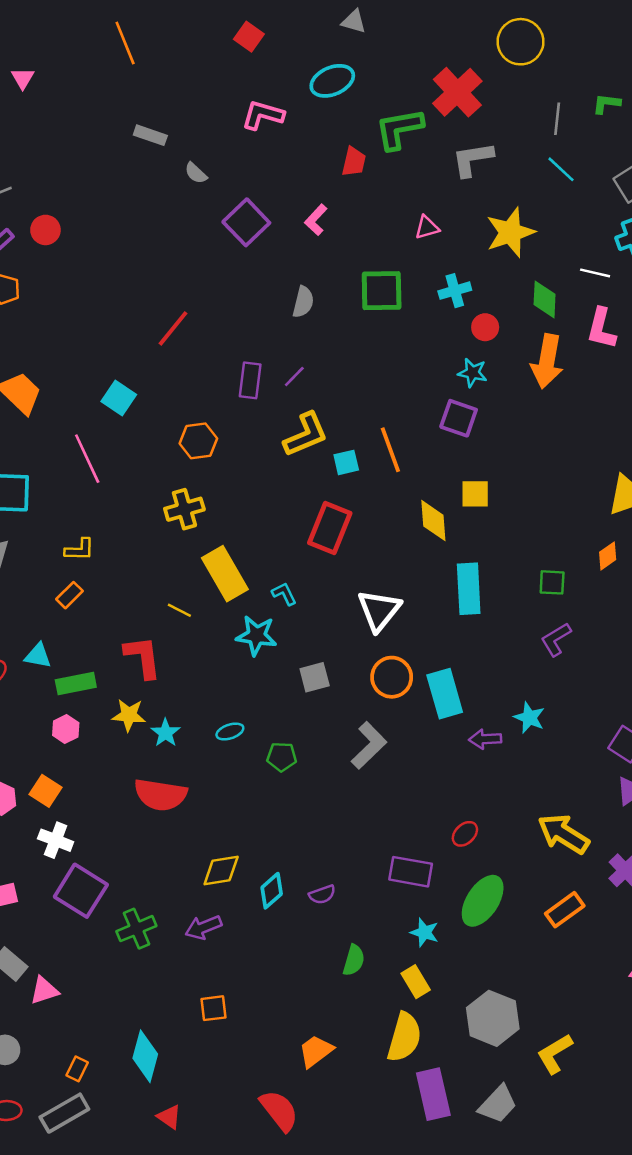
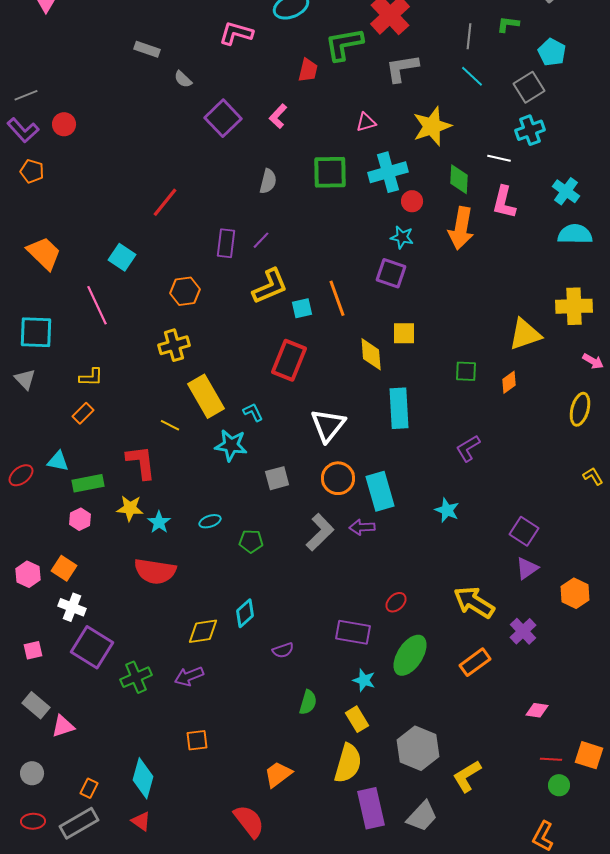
cyan cross: (455, 291) -> (388, 172), size x1.5
green square: (552, 582) -> (466, 371), moved
purple arrow: (485, 739) -> (362, 527), moved
cyan diamond: (272, 891) -> (245, 613), moved
red triangle: (169, 1117) -> (141, 821), moved

